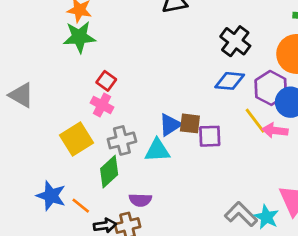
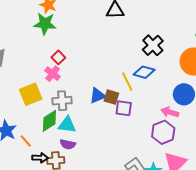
purple hexagon: (271, 88) -> (163, 132), moved
yellow line: (255, 121) -> (127, 81), moved
cyan triangle: (157, 150) -> (67, 125), moved

